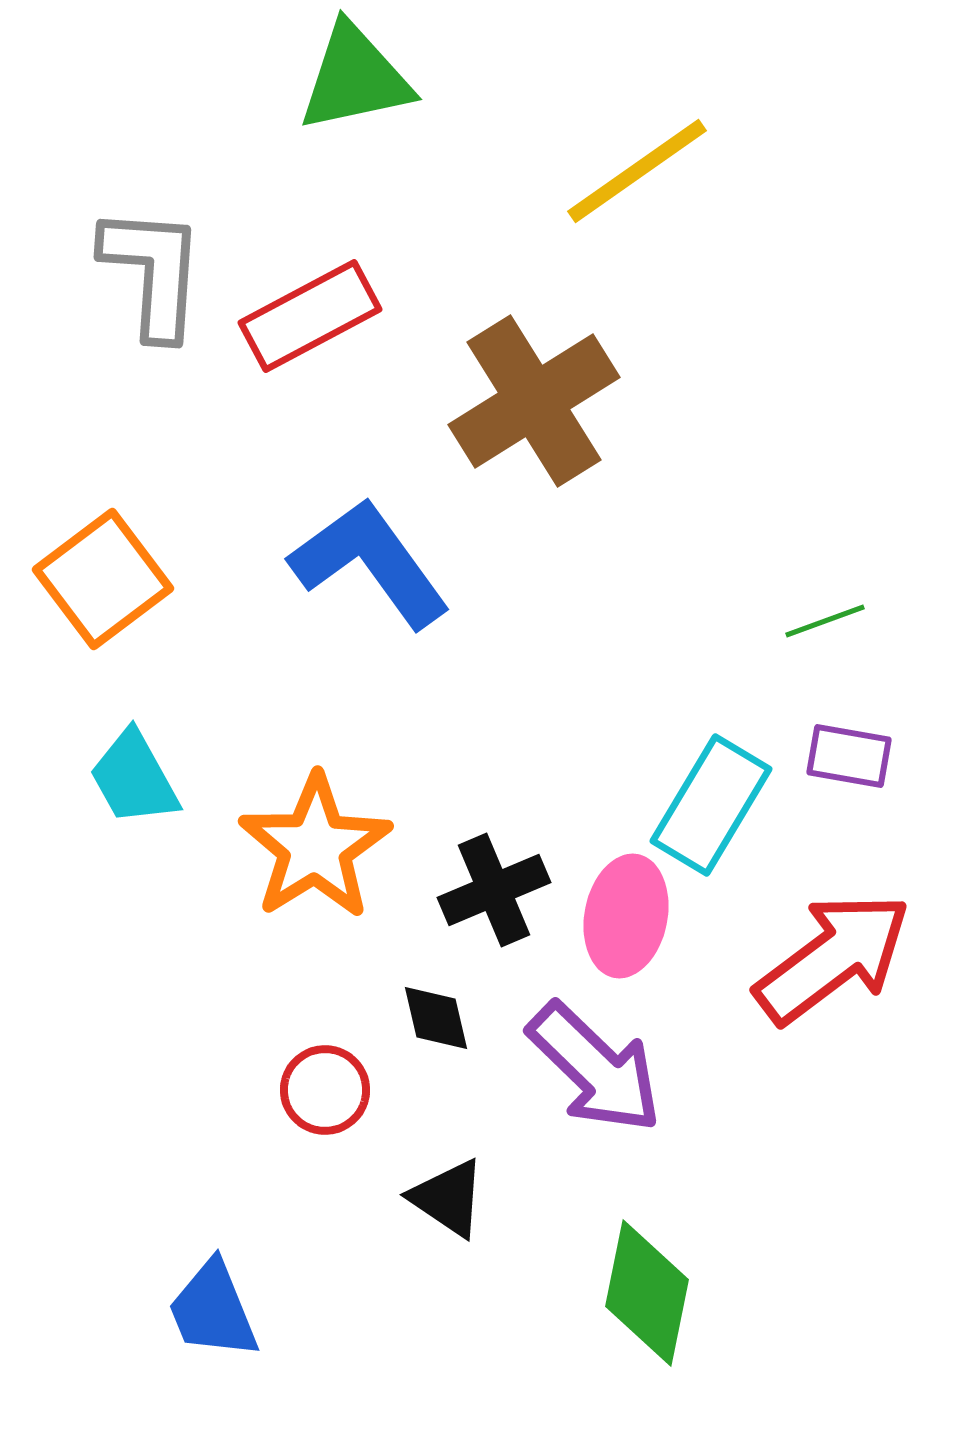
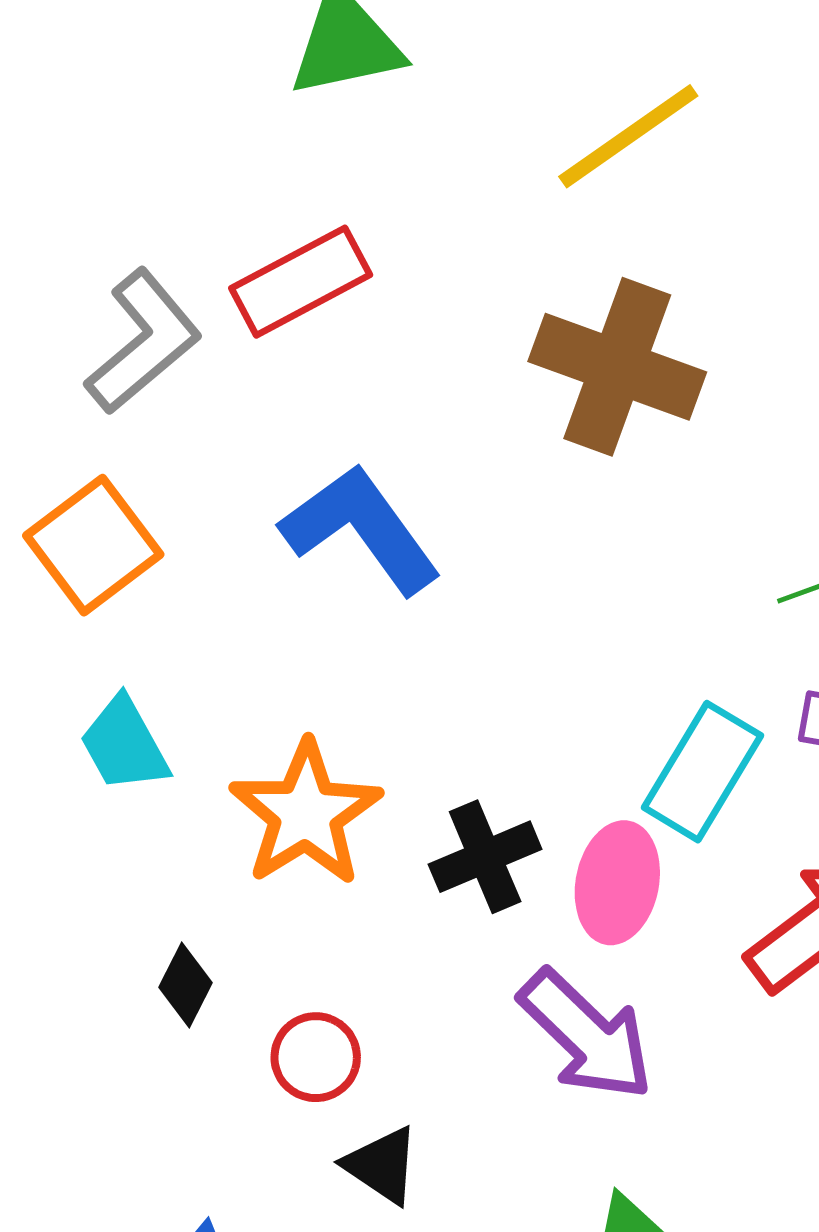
gray L-shape: (153, 272) -> (143, 342), moved, turned 46
brown cross: (534, 401) -> (617, 367), moved, turned -38
black diamond: (436, 1018) -> (185, 985), moved, turned 40
black triangle: (448, 1198) -> (382, 1165), moved

